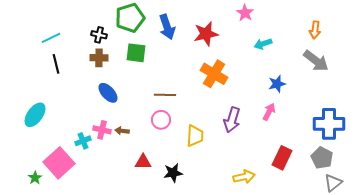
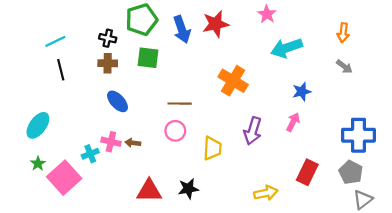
red star: (206, 34) -> (216, 24), moved
cyan arrow: (263, 44) -> (286, 48), size x1.6
gray arrow: (316, 61) -> (344, 67), size x0.6
red triangle: (143, 162) -> (149, 191), moved, size x1.4
green star: (35, 178) -> (38, 164), moved

